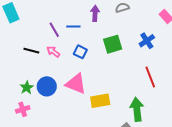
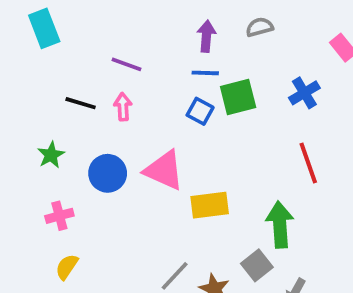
blue line: (73, 27) -> (205, 73), moved
purple line: (54, 30) -> (126, 64), turned -42
pink arrow: (53, 52) -> (123, 107), turned 48
blue square: (80, 52) -> (200, 111), moved
green star: (27, 88) -> (51, 155), moved

